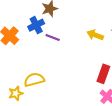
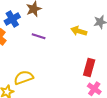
blue cross: (36, 25) -> (12, 19), moved

